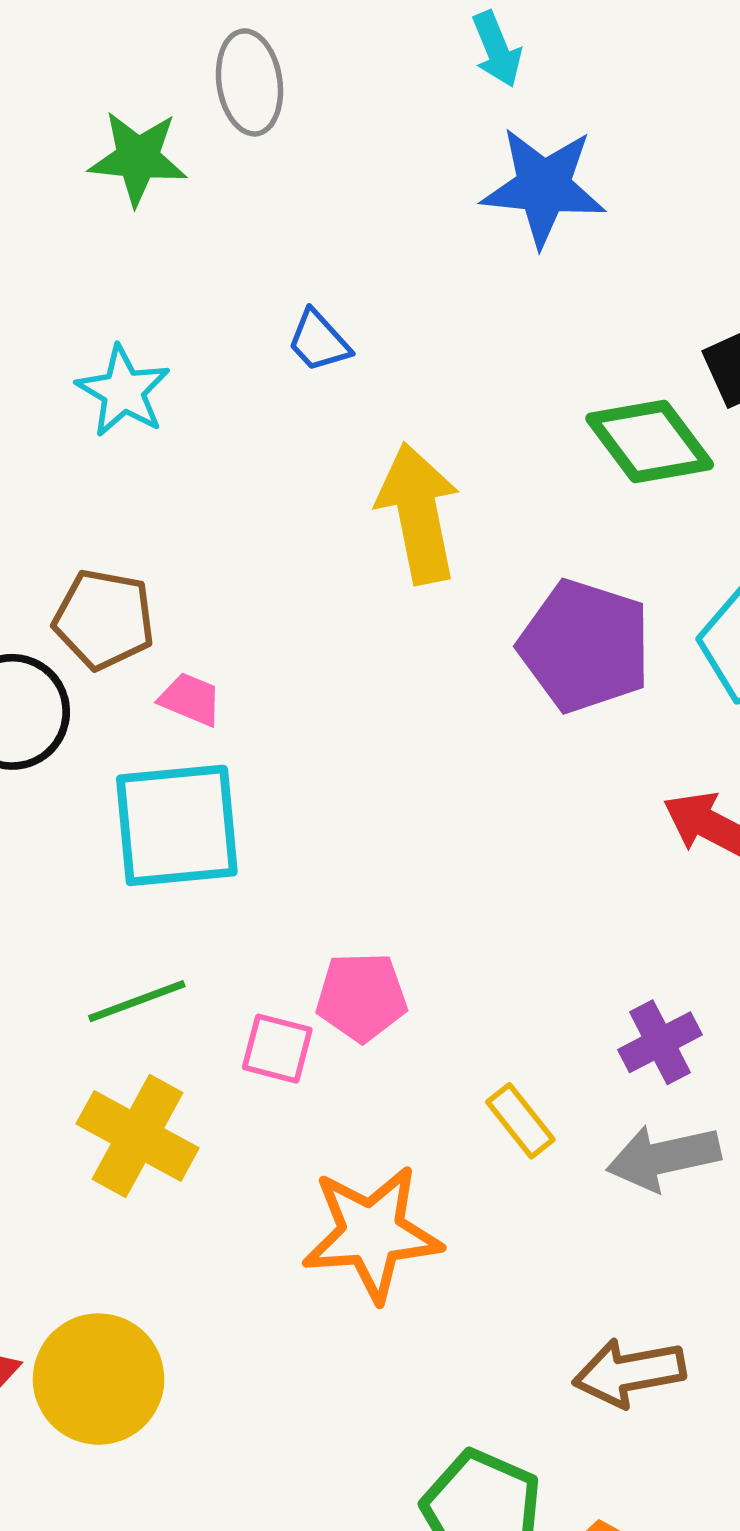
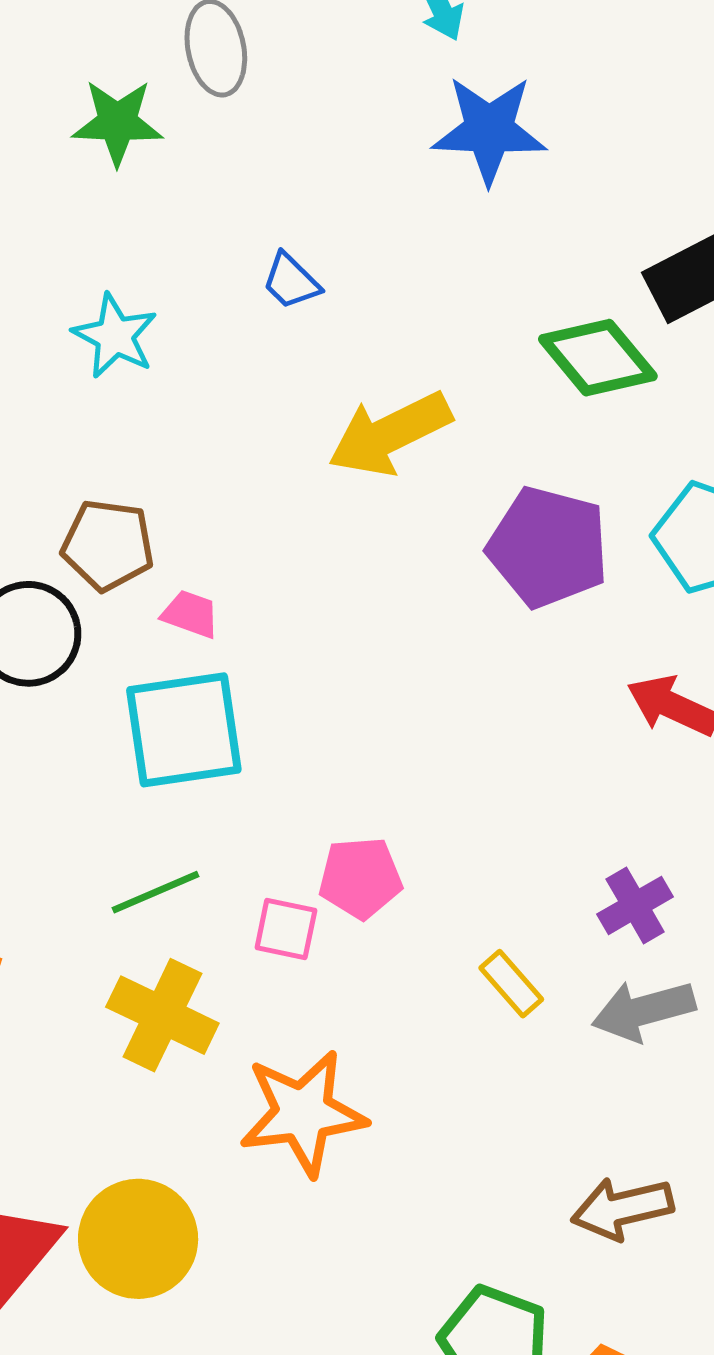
yellow arrow: (418, 513) -> (390, 434), turned -102
orange star: (372, 1233) -> (303, 1113), moved

